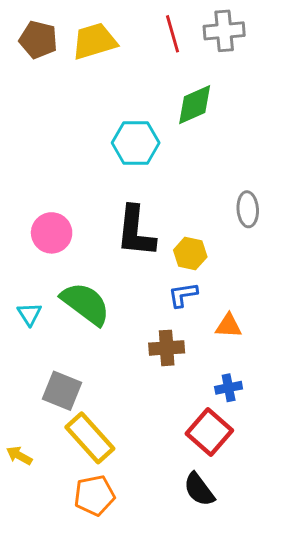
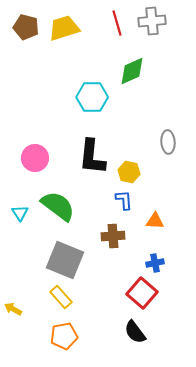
blue L-shape: (183, 295) -> (124, 200), turned 95
gray square: (62, 391) -> (65, 260), moved, size x1.4
yellow rectangle: (90, 438) -> (61, 297), size x0.7

